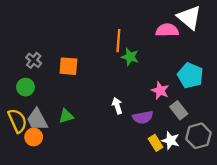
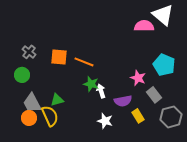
orange line: (118, 41) -> (84, 62), moved, turned -72
green star: (130, 57) -> (91, 84), moved
yellow semicircle: (17, 121) -> (50, 116), moved
white star: (171, 140) -> (105, 121), moved
yellow rectangle: (156, 143) -> (138, 116), moved

